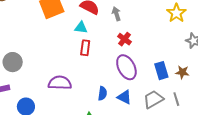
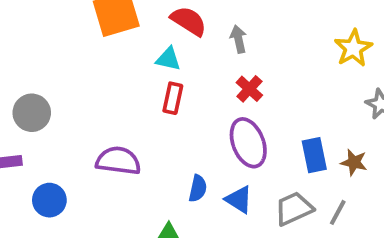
gray line: (176, 99) -> (338, 212), turned 40

